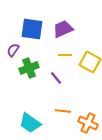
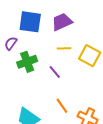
orange line: (63, 111) -> (62, 106), turned 49

